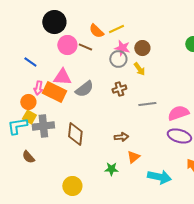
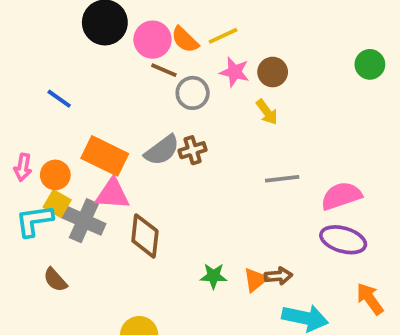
pink circle: (67, 45) -> (153, 40), moved
gray circle: (118, 59) -> (193, 93), moved
pink triangle: (62, 77) -> (112, 194), moved
pink arrow: (38, 88) -> (23, 167), moved
brown cross: (119, 89) -> (193, 150), moved
gray cross: (43, 126) -> (84, 221), turned 30
brown arrow: (121, 137) -> (278, 276), moved
green star: (111, 169) -> (214, 276), moved

